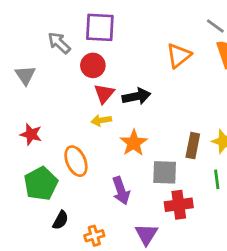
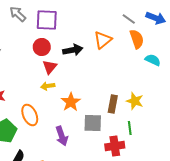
gray arrow: (59, 43) -> (18, 14), moved
black arrow: (136, 96) -> (73, 50), moved
red cross: (179, 205) -> (115, 146), moved

